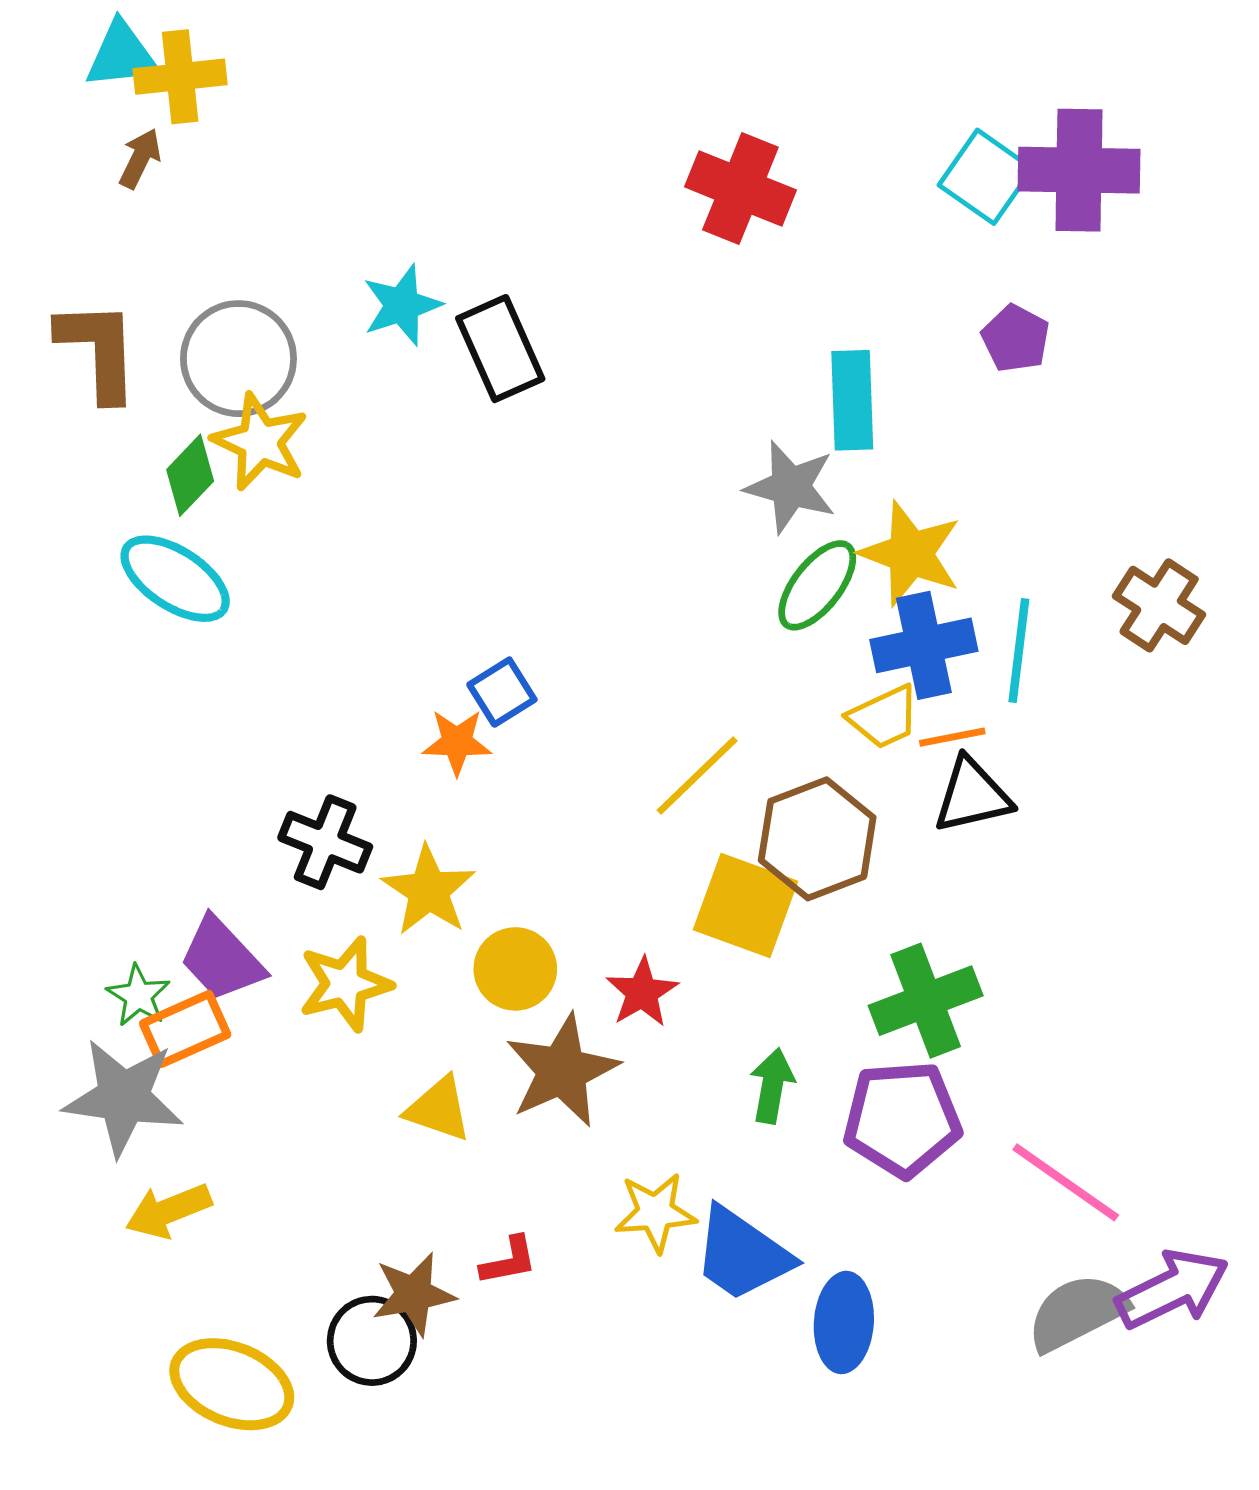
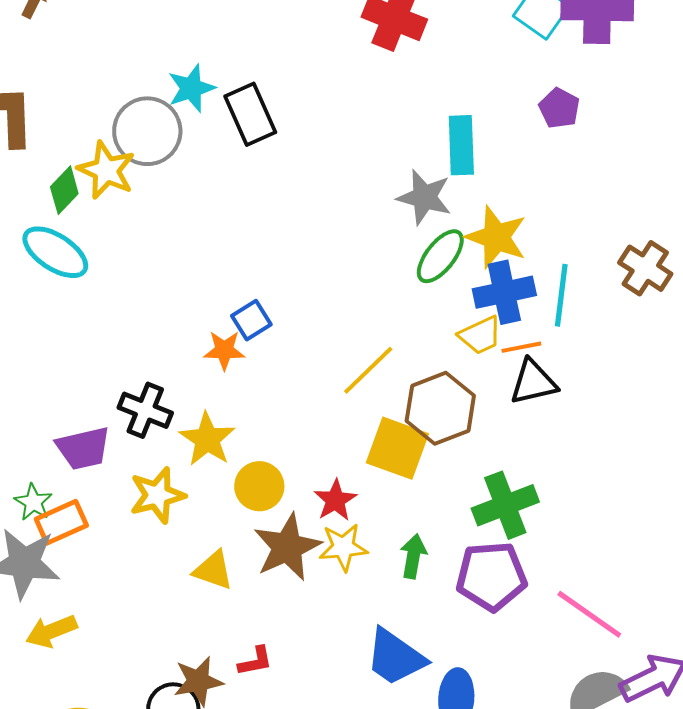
gray circle: (238, 359) -> (147, 131), moved
purple trapezoid: (222, 959) -> (83, 448), moved, turned -60
yellow star: (655, 1212) -> (343, 547), moved

